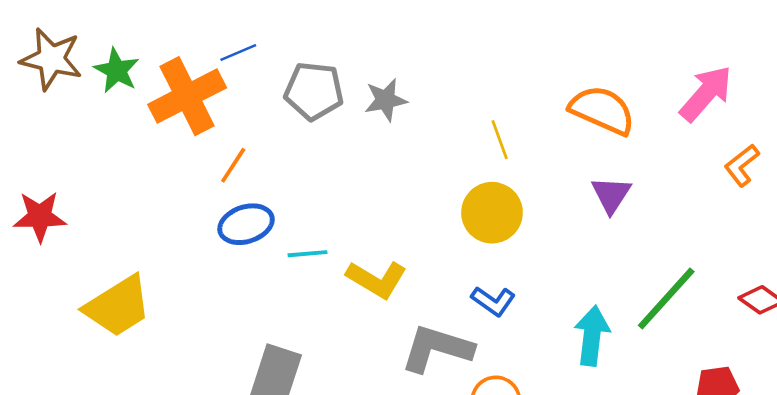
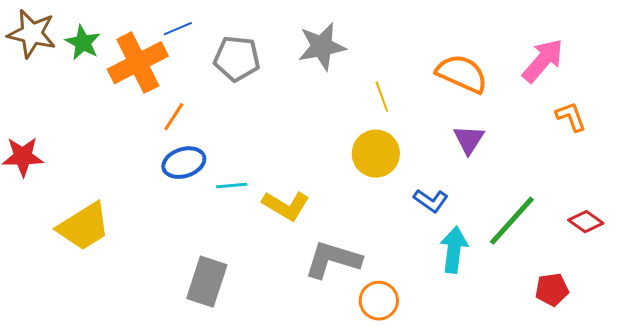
gray star: (386, 100) -> (322, 47), moved, size x1.4
orange L-shape: (742, 165) -> (571, 117), turned 108
blue L-shape: (493, 301) -> (431, 201), moved

